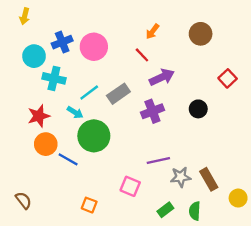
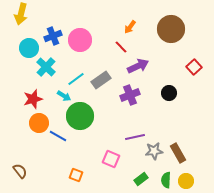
yellow arrow: (25, 16) -> (21, 14), size x1.5
brown circle: (201, 34) -> (171, 29), size x1.4
cyan cross: (54, 78) -> (46, 67), turned 30
yellow circle: (238, 198) -> (186, 181), moved

